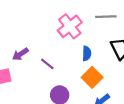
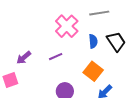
blue semicircle: (87, 53) -> (93, 41), moved
purple line: (47, 64) -> (56, 57), moved, turned -56

